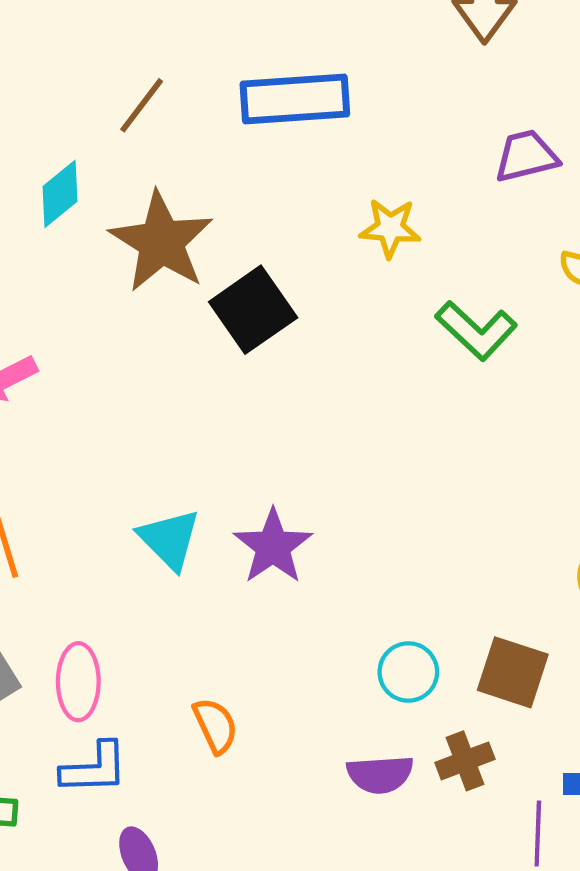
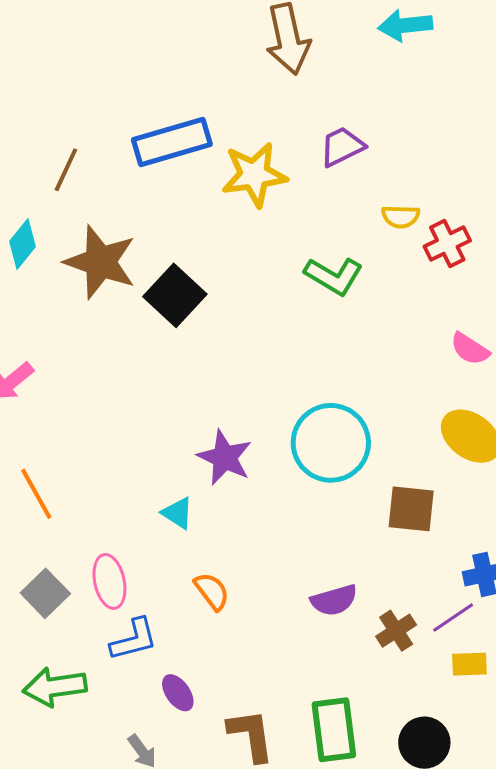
yellow star: (390, 228) -> (254, 175), moved, size x1.5
cyan triangle: (169, 539) -> (178, 513), moved, size x0.7
cyan circle: (408, 672) -> (331, 443), moved, size x1.8
brown cross: (465, 761) -> (396, 631), moved
purple line: (538, 833) -> (453, 617), turned 66

